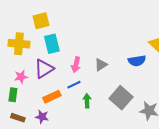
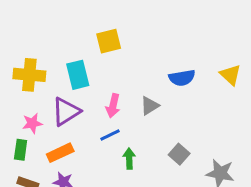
yellow square: (41, 21) -> (109, 41), moved
blue semicircle: (137, 61) -> (182, 78), moved
orange rectangle: (52, 97) -> (60, 153), moved
gray square: (121, 98) -> (179, 154), size x0.6

